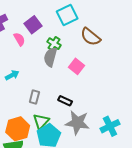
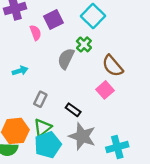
cyan square: (67, 15) -> (93, 16), turned -30
brown semicircle: (91, 37) -> (113, 66), moved
green cross: (54, 44) -> (84, 44), moved
pink square: (77, 66) -> (105, 90), moved

